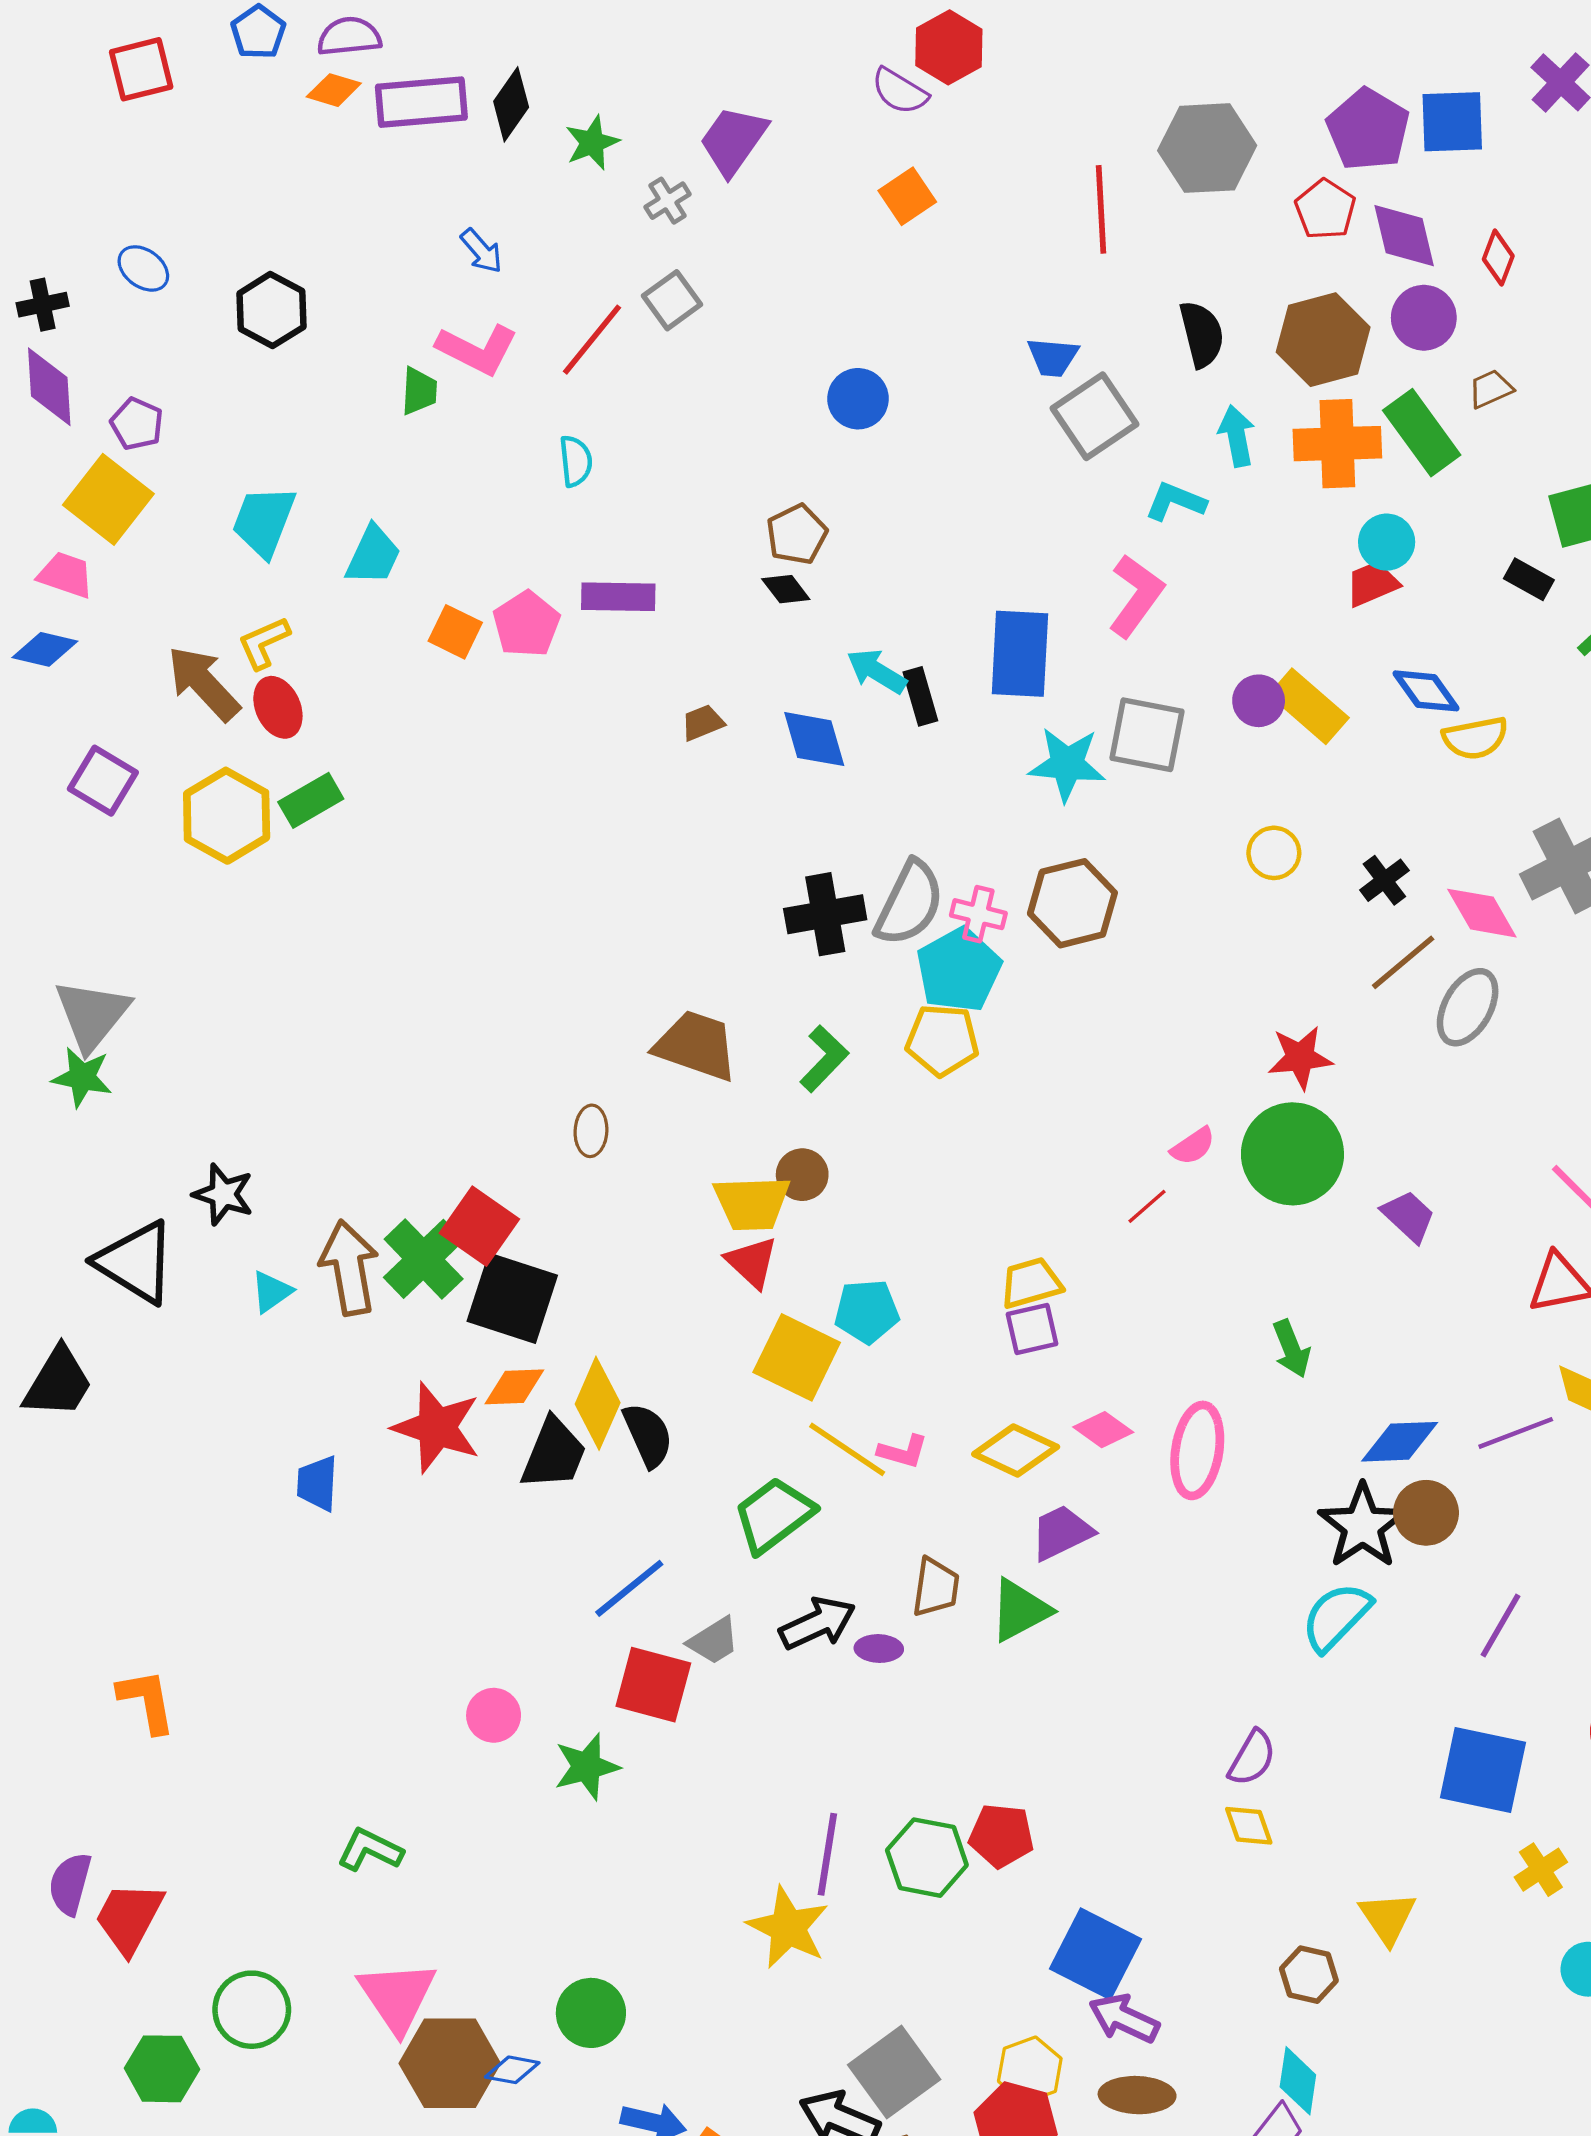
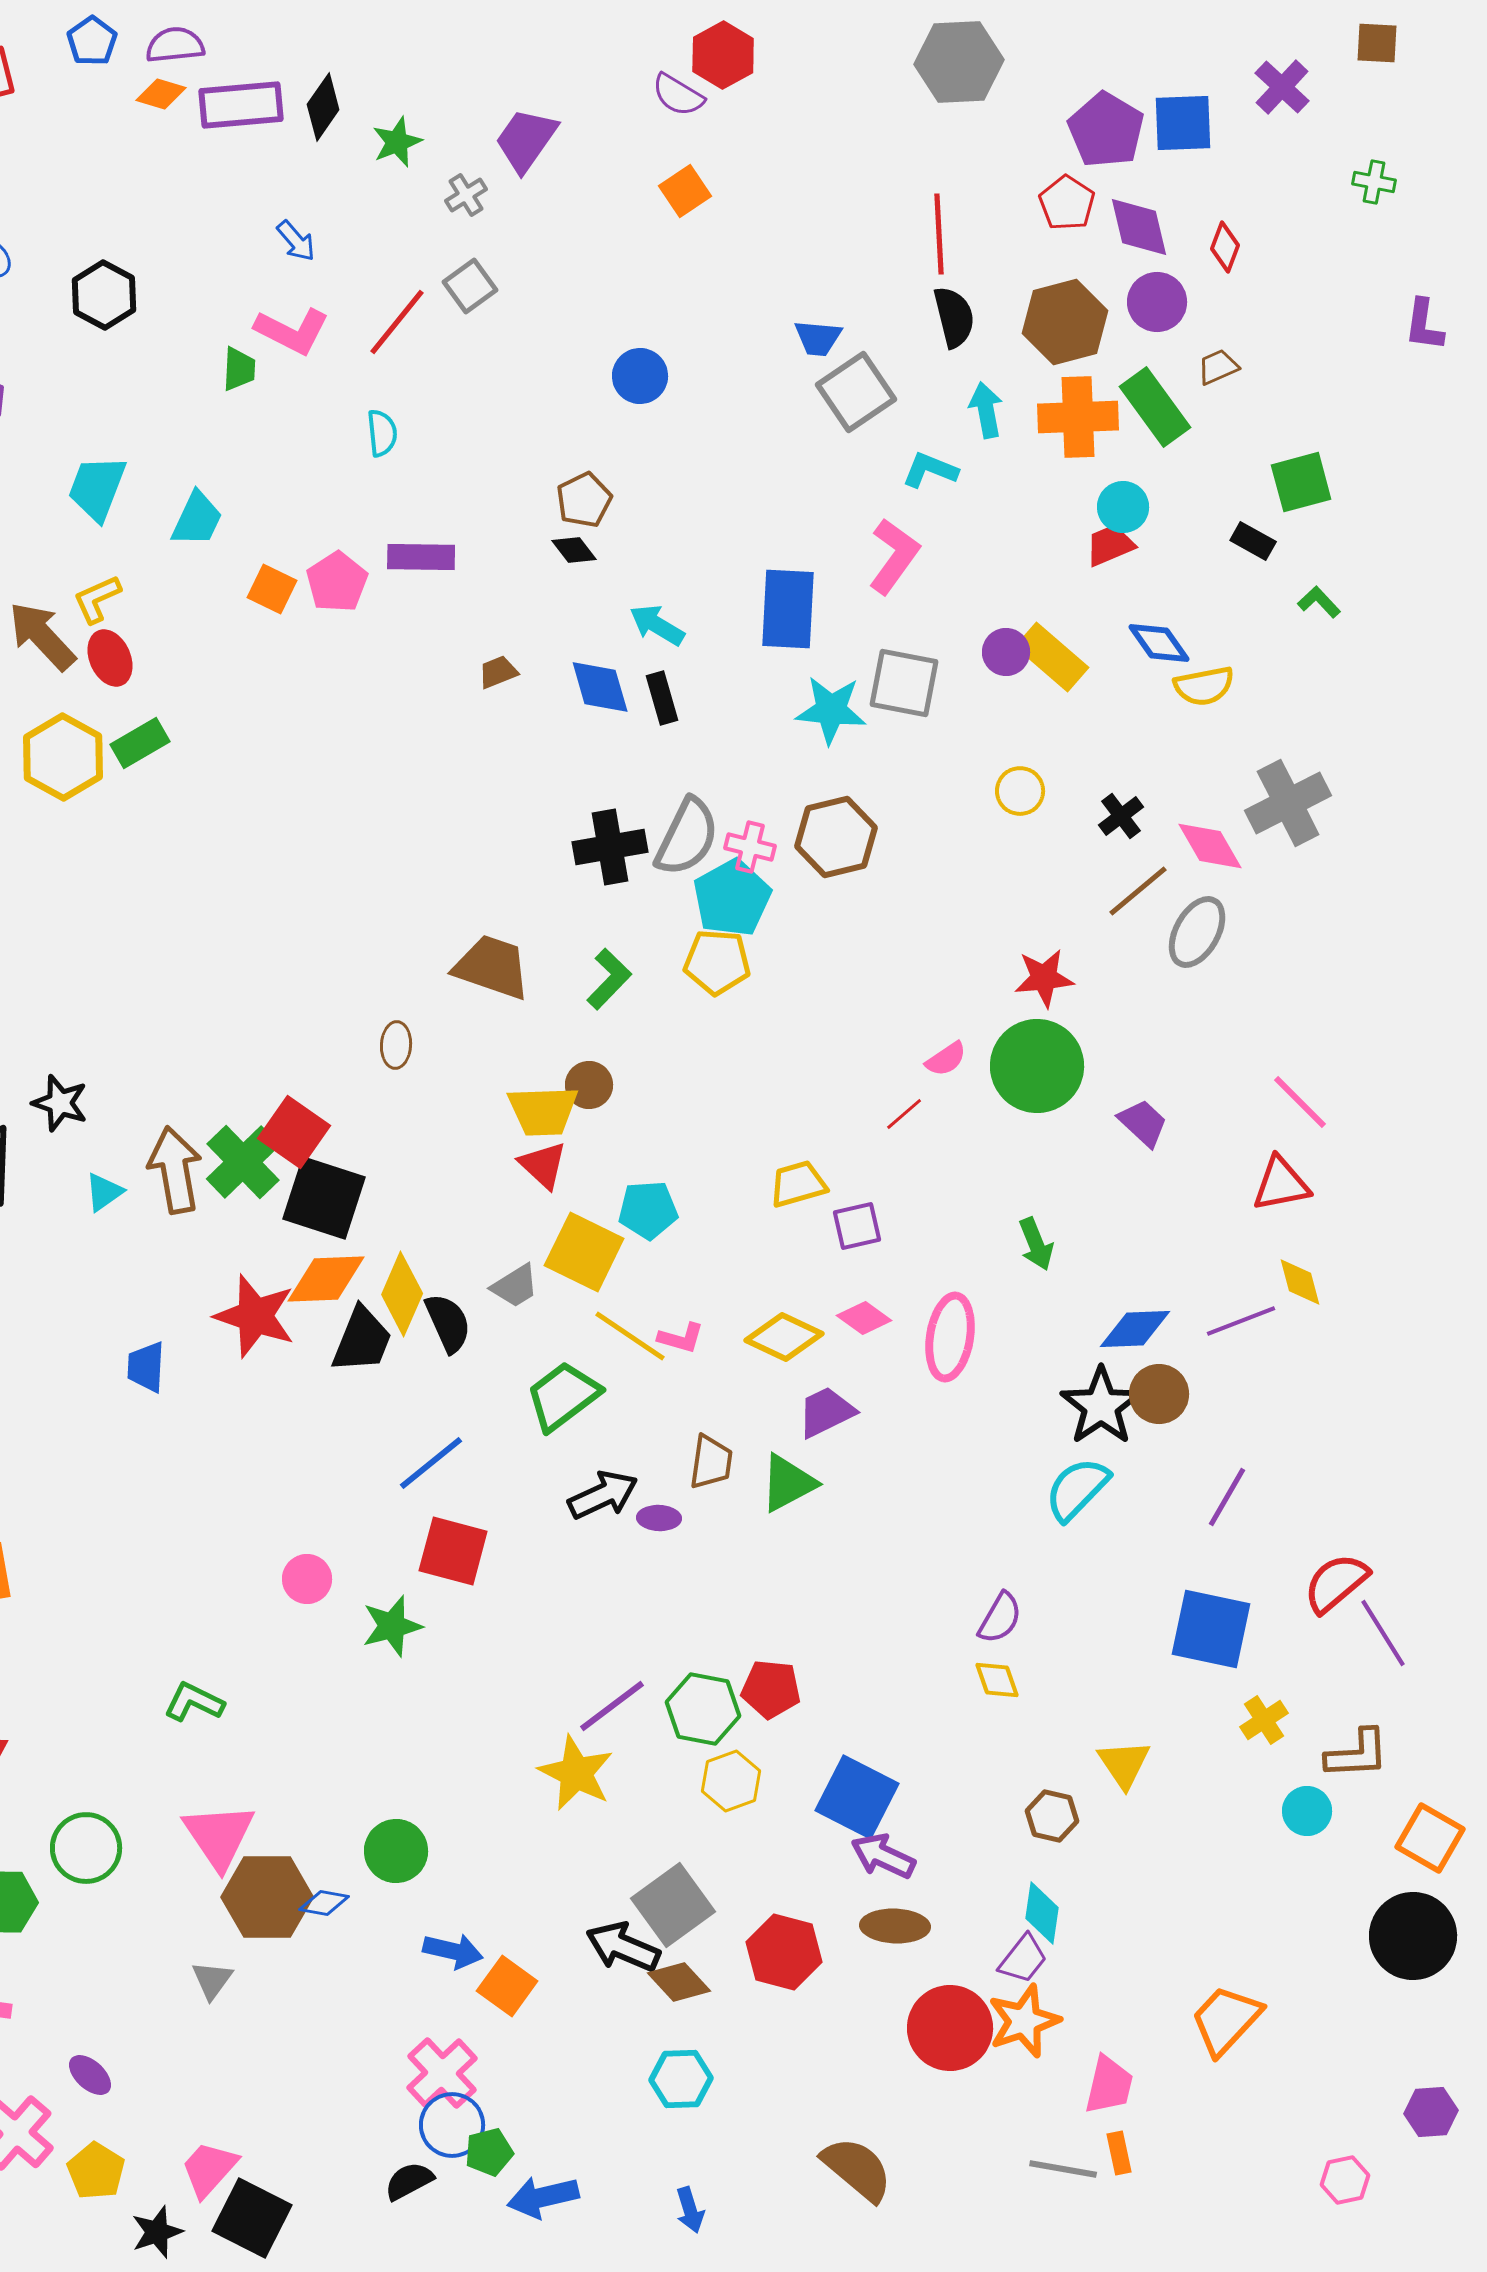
gray hexagon: (1207, 148) -> (959, 62), moved
red line: (1101, 209) -> (939, 234), moved
black rectangle: (920, 696) -> (662, 698), moved
purple square: (1032, 1329) -> (857, 1226), moved
orange diamond: (514, 1387) -> (326, 1279), size x1.4
gray trapezoid: (714, 1641) -> (515, 1286), moved
purple line: (827, 1854) -> (612, 1706), turned 44
yellow hexagon: (1030, 2070) -> (731, 1781), moved

